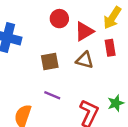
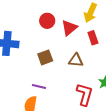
brown triangle: (85, 60) -> (76, 60), moved
purple line: (52, 95) -> (39, 87), moved

